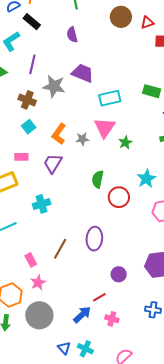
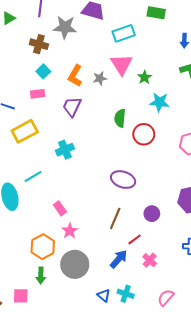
green rectangle: (152, 91) -> (156, 13), moved
pink rectangle: (21, 157) -> (38, 94), moved
cyan star: (146, 179) -> (159, 102), moved, turned -30
purple ellipse: (94, 239) -> (123, 180), turned -70
brown line: (60, 249) -> (115, 218), moved
pink cross: (112, 319) -> (150, 260), turned 32

